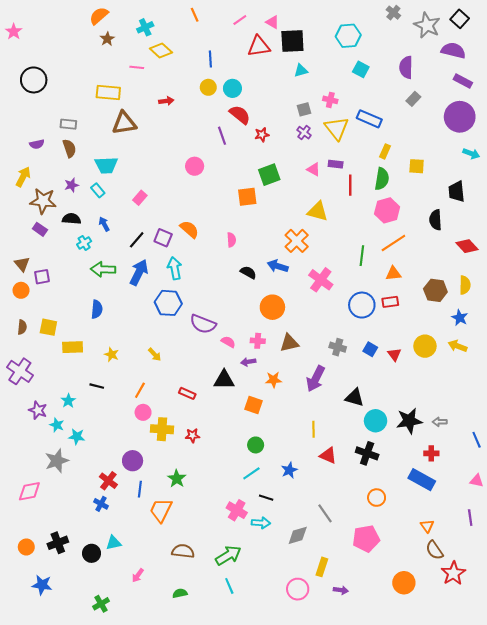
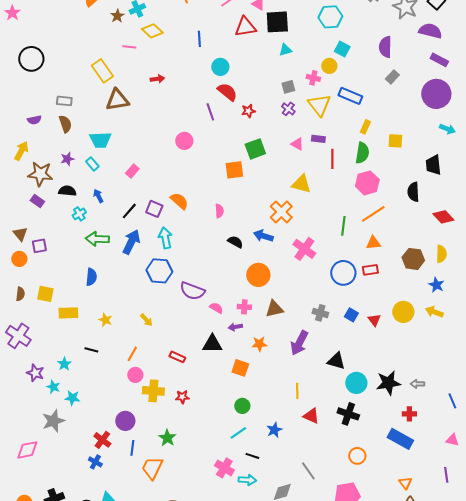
brown star: (107, 39) -> (117, 16), moved
yellow circle: (208, 87) -> (329, 66), moved
yellow rectangle: (108, 93) -> (102, 71), turned 50

